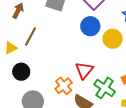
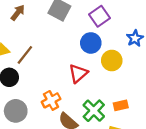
brown line: (31, 36) -> (25, 55), moved
red triangle: (84, 70) -> (78, 73), moved

